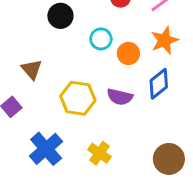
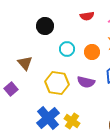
cyan circle: (101, 39) -> (67, 49), moved
blue cross: (46, 149) -> (48, 118), moved

